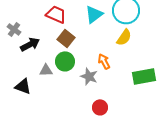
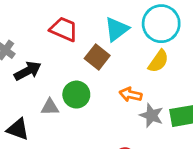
brown square: (66, 38) -> (97, 57), moved
orange arrow: (104, 61) -> (131, 95), turned -49
gray star: (89, 76) -> (151, 115), moved

